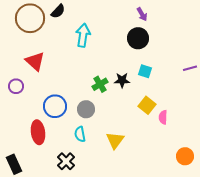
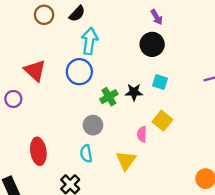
black semicircle: (58, 11) -> (77, 14), moved
brown circle: (30, 18) -> (44, 15), moved, size x0.6
blue circle: (55, 106) -> (79, 72), moved
pink semicircle: (163, 117) -> (142, 134), moved

